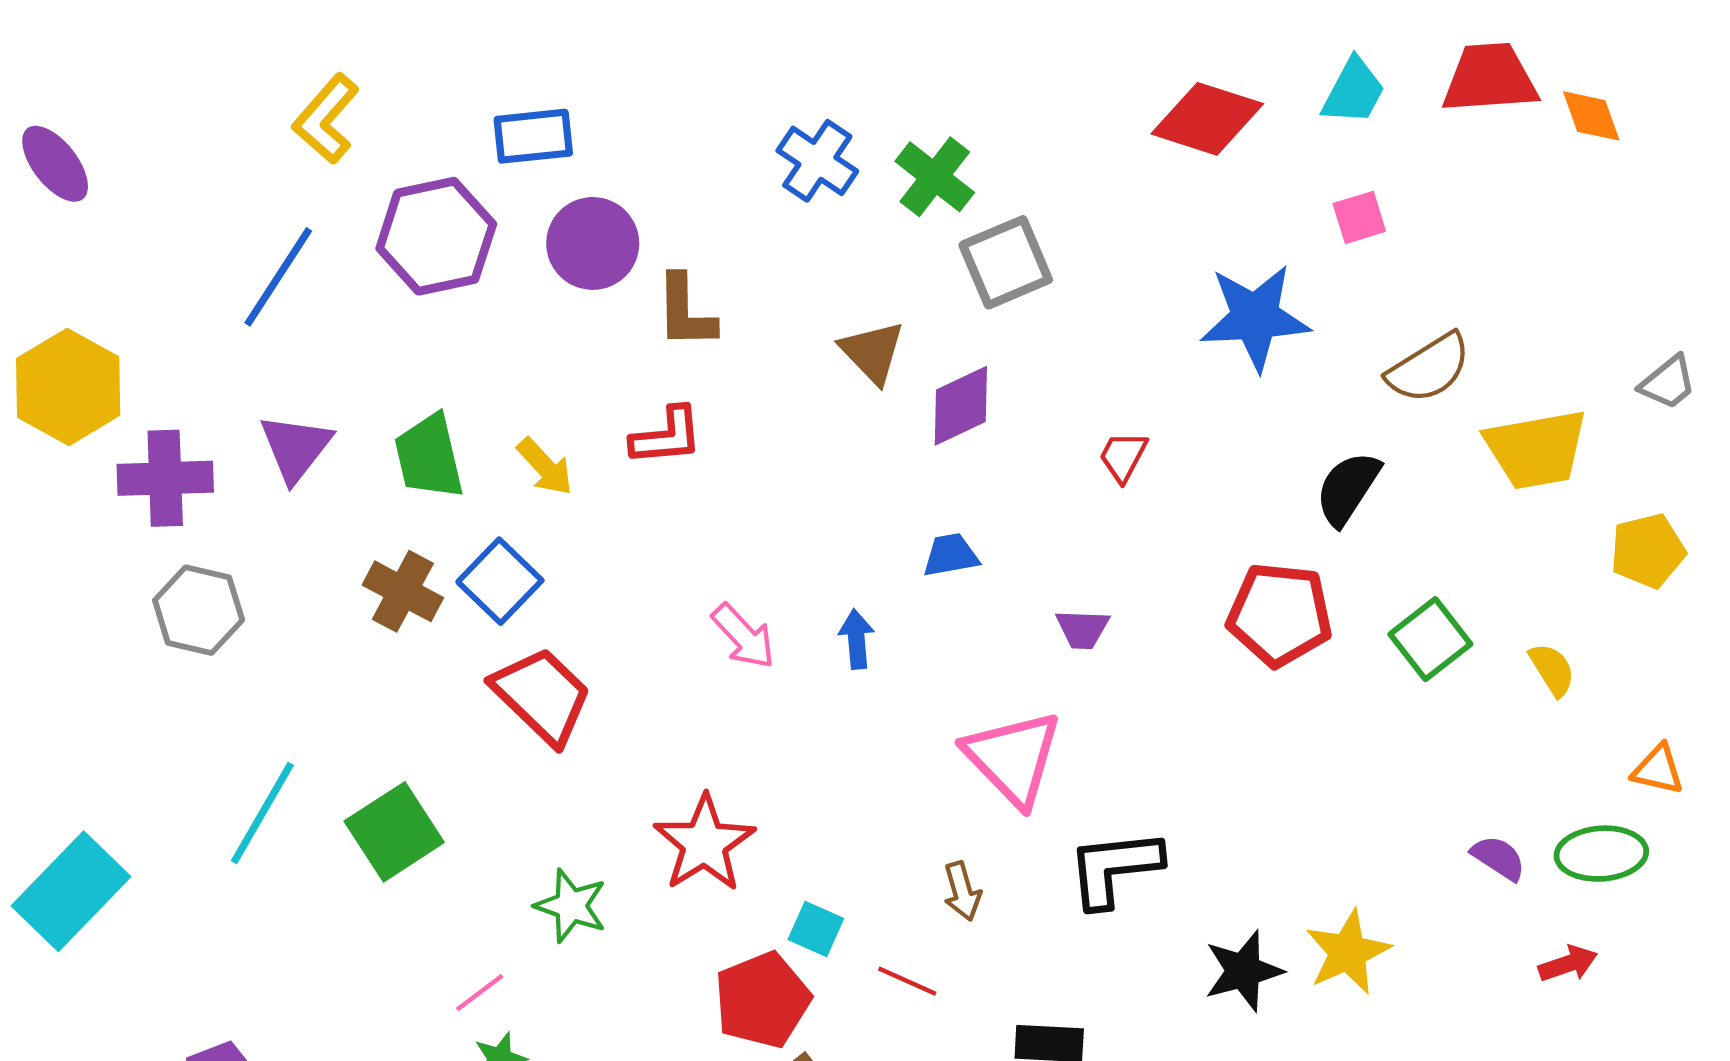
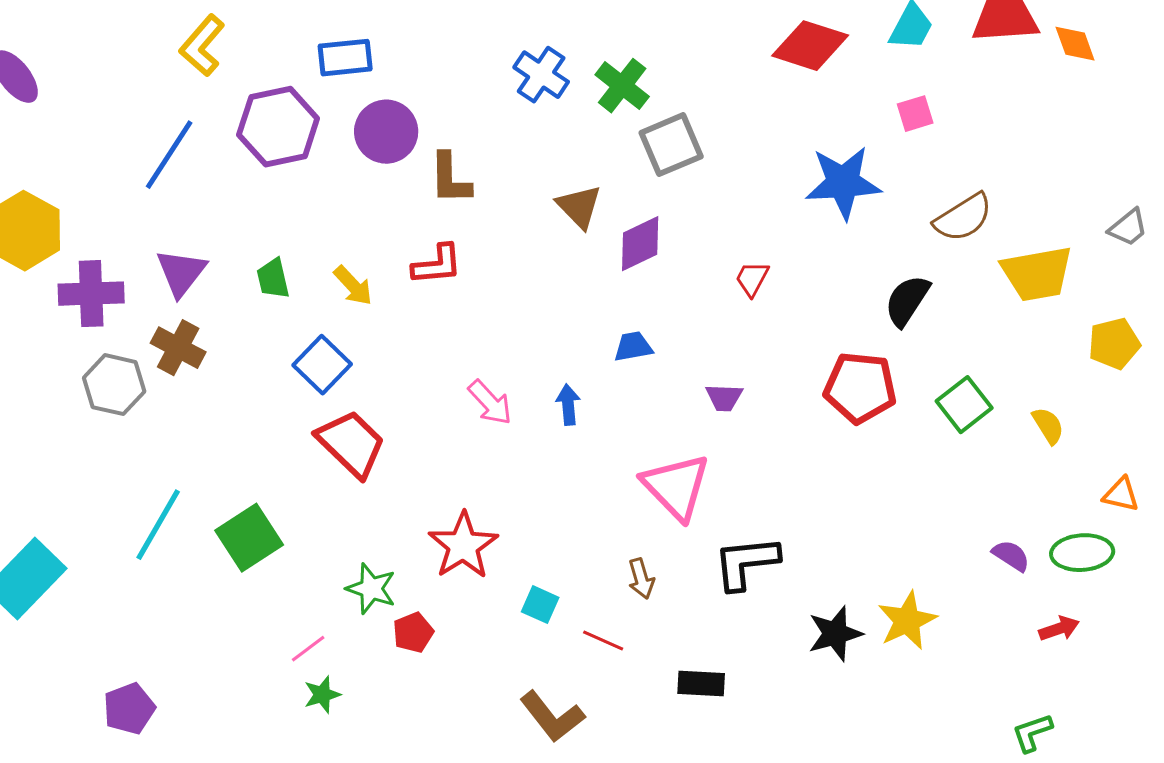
green trapezoid: (429, 457) -> (273, 279), size x0.7
brown cross: (403, 591) -> (178, 348), moved
red pentagon: (762, 1000) -> (413, 633), moved, size x0.6

